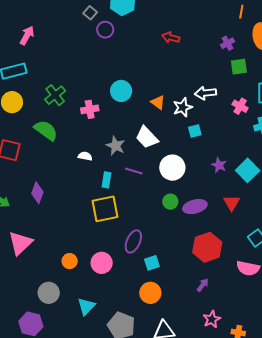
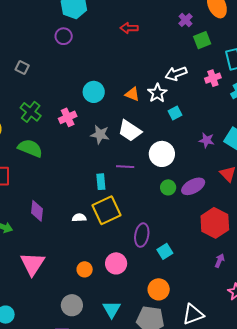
gray square: (90, 13) -> (22, 68), moved
pink cross: (240, 106) -> (213, 78), turned -35
gray star: (116, 146) -> (100, 134), moved
white semicircle: (85, 156) -> (79, 218), moved
orange circle: (150, 293) -> (159, 289), moved

